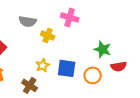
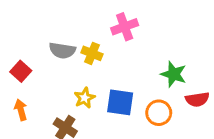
pink cross: (70, 17) -> (125, 27), turned -36
gray semicircle: (28, 21) -> (62, 50), moved

